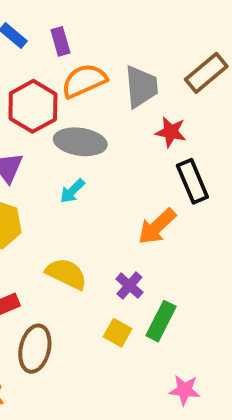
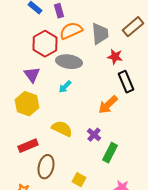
yellow square: (118, 333) -> (79, 180), moved

